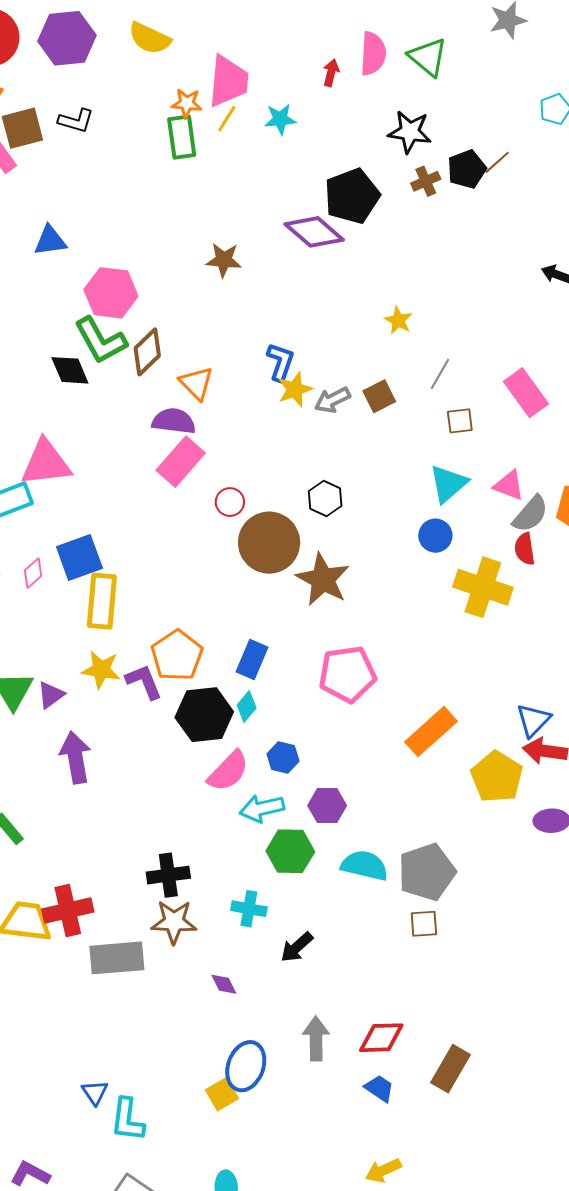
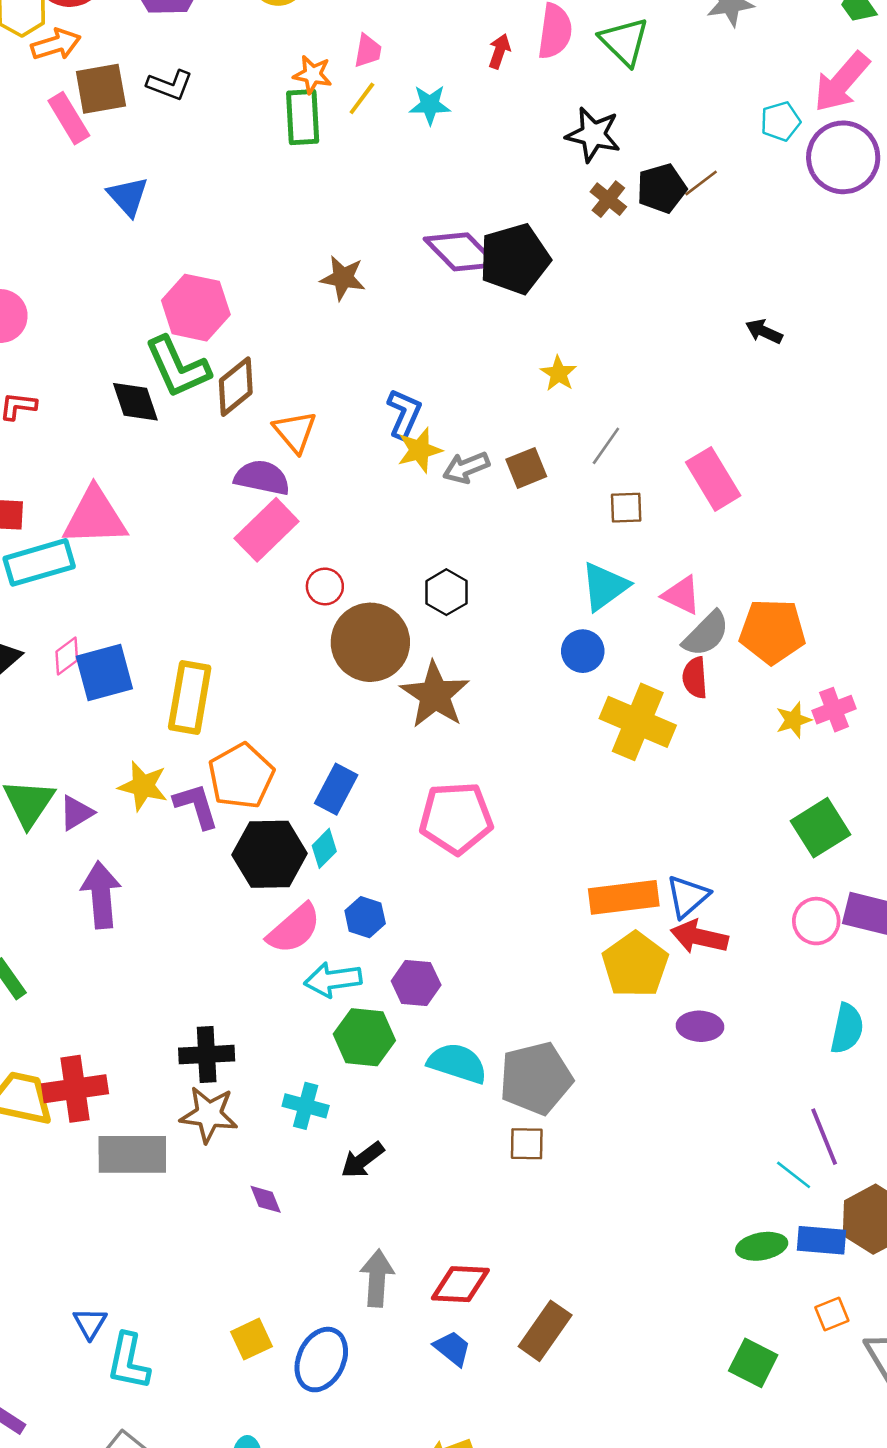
pink trapezoid: (228, 81) -> (368, 51), size x0.5
brown cross: (426, 181) -> (608, 199), turned -32
black pentagon: (352, 196) -> (515, 259), moved
blue triangle: (50, 241) -> (128, 196), moved, turned 51
blue square: (79, 557) -> (104, 672), moved
yellow rectangle: (102, 601) -> (190, 697), moved
orange rectangle: (431, 732) -> (624, 897), moved, turned 30
blue ellipse: (246, 1066) -> (321, 1360), moved

